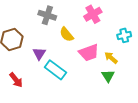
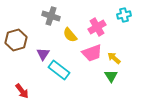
pink cross: (93, 14) -> (97, 27), moved
cyan cross: (124, 35) -> (124, 15), moved
red arrow: (16, 80) -> (22, 91), moved

